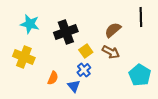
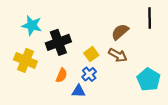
black cross: (66, 32) -> (58, 42), moved
orange semicircle: (53, 78) -> (62, 75), moved
blue triangle: (74, 86) -> (79, 91), turned -48

